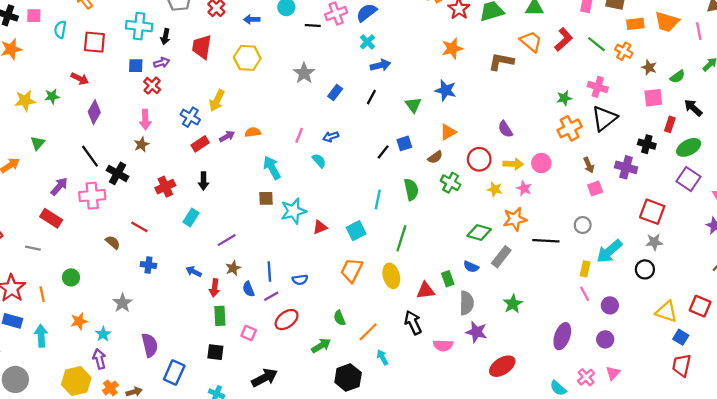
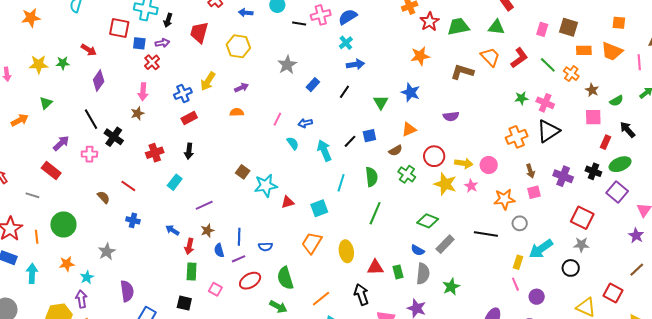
red square: (94, 42) -> (119, 28), moved
green star: (564, 98) -> (521, 98), moved
blue cross: (190, 117) -> (183, 94), turned 30
purple semicircle: (505, 129) -> (451, 116), moved, turned -70
purple arrow: (227, 136) -> (241, 88), moved
black cross: (647, 144) -> (593, 171), moved
cyan arrow: (272, 168) -> (324, 151), moved
yellow star: (495, 189) -> (445, 184), size x1.6
pink cross: (92, 196) -> (89, 154), size x0.7
brown square: (266, 198) -> (243, 172), turned 32
orange star: (515, 219) -> (504, 199), moved
green line: (401, 238) -> (375, 213), moved
green circle: (71, 277) -> (63, 224), size x1.6
green rectangle: (448, 279) -> (398, 272), moved
gray semicircle: (467, 303) -> (423, 274), moved
red square: (700, 306) -> (613, 293), moved
green semicircle: (340, 318) -> (285, 278), moved, size x1.6
green arrow: (321, 346) -> (278, 307), turned 54

